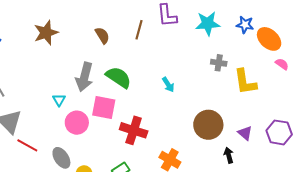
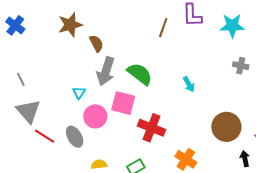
brown semicircle: (102, 35) -> (96, 43), moved
gray ellipse: (61, 158) -> (75, 137), moved

